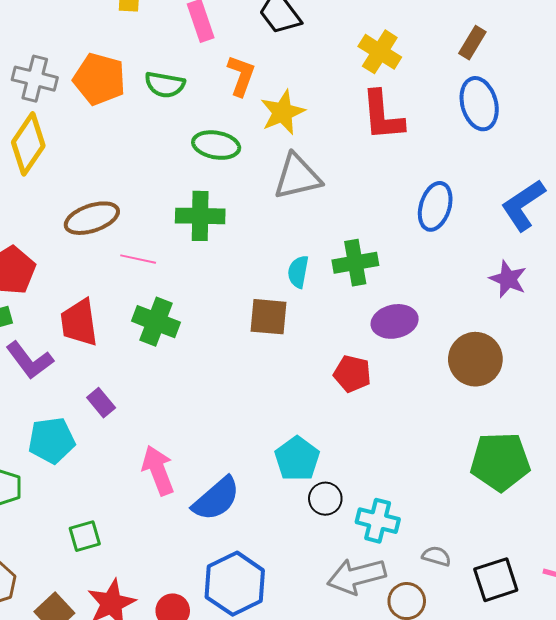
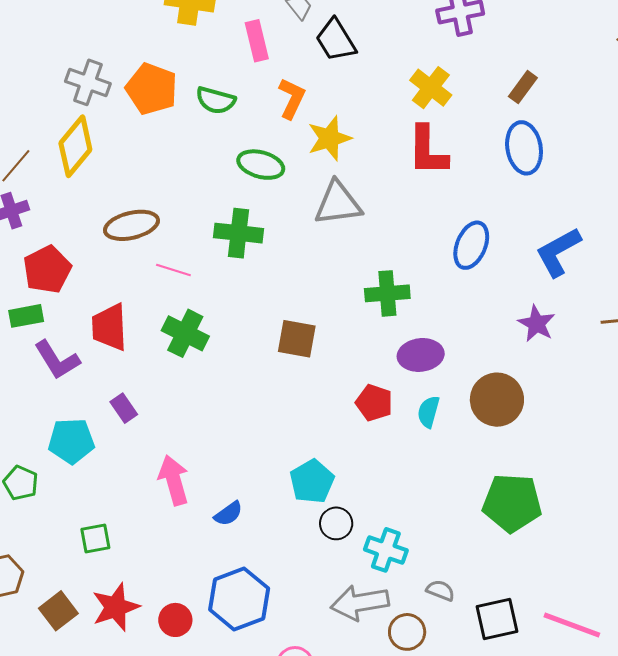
cyan semicircle: (298, 272) -> (428, 412), moved
blue semicircle: (216, 499) -> (228, 514), size x0.6

